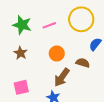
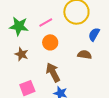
orange circle: (57, 53) -> (50, 42), moved
brown arrow: (62, 77) -> (53, 72), moved, turned 126

